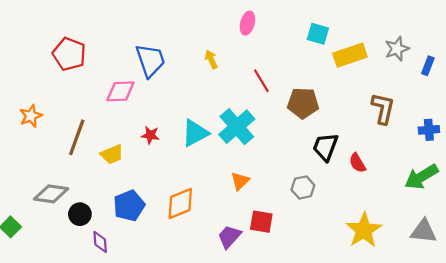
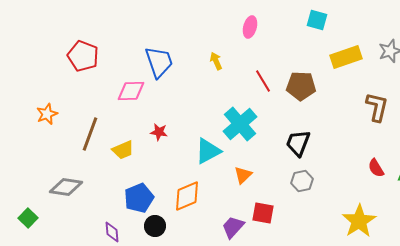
cyan square: (318, 34) -> (317, 20), moved
brown pentagon: (303, 103) -> (301, 86), moved
cyan triangle: (195, 133) -> (208, 151), moved
black trapezoid: (325, 147) -> (298, 143), moved
red semicircle: (357, 163) -> (376, 168), moved
black circle: (80, 214) -> (155, 226), moved

